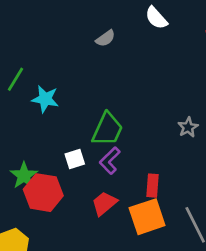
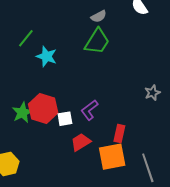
green trapezoid: (107, 129) -> (97, 41), moved
white square: (75, 159) -> (65, 119), moved
red hexagon: (43, 193) -> (43, 108), moved

